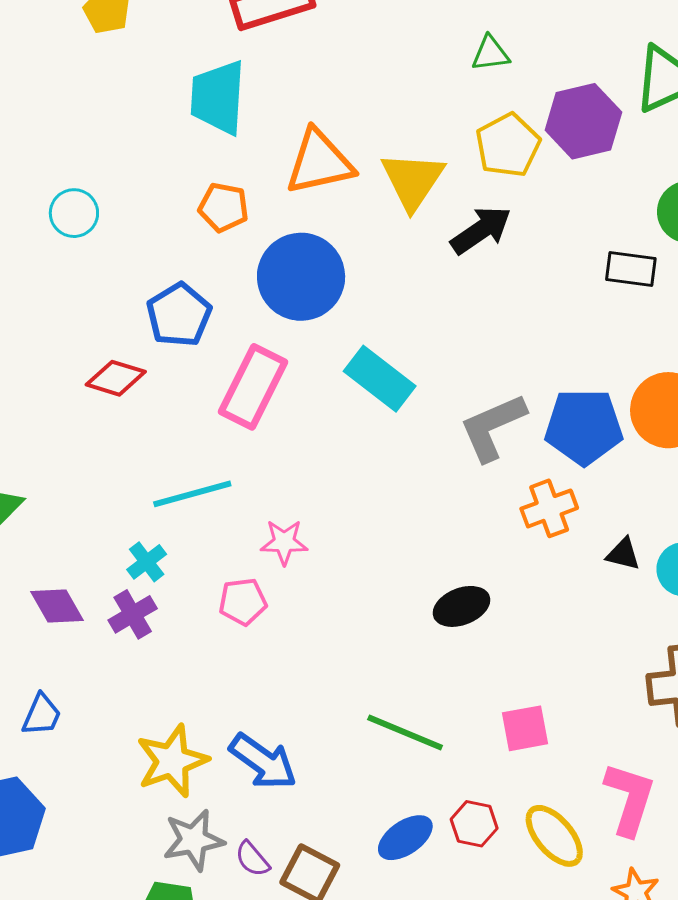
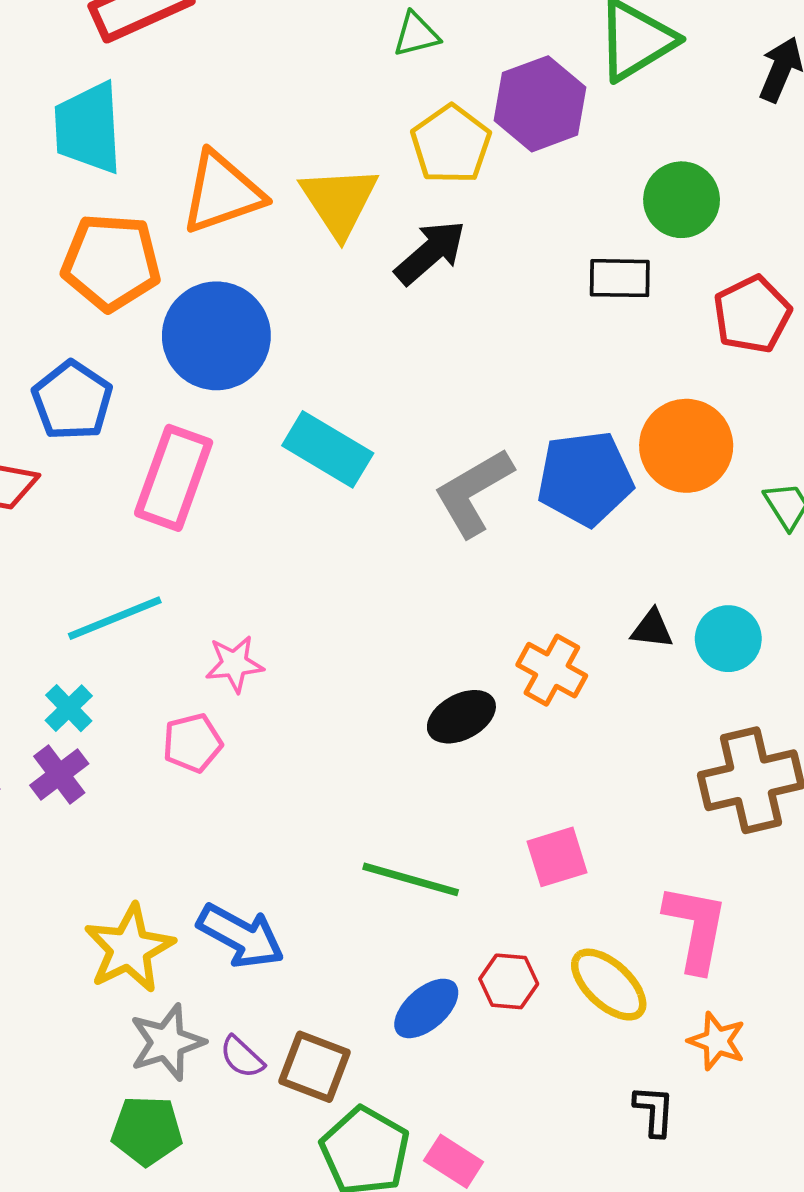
orange pentagon: (224, 207) -> (111, 262), size x1.6
orange cross: (549, 508) -> (552, 670), moved, turned -34

